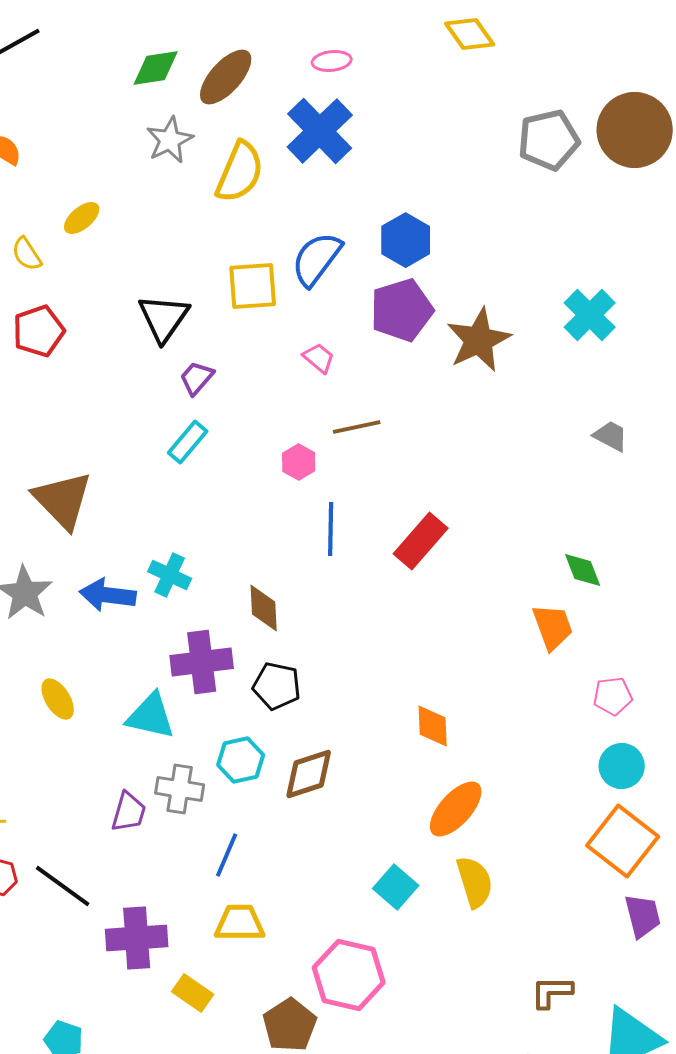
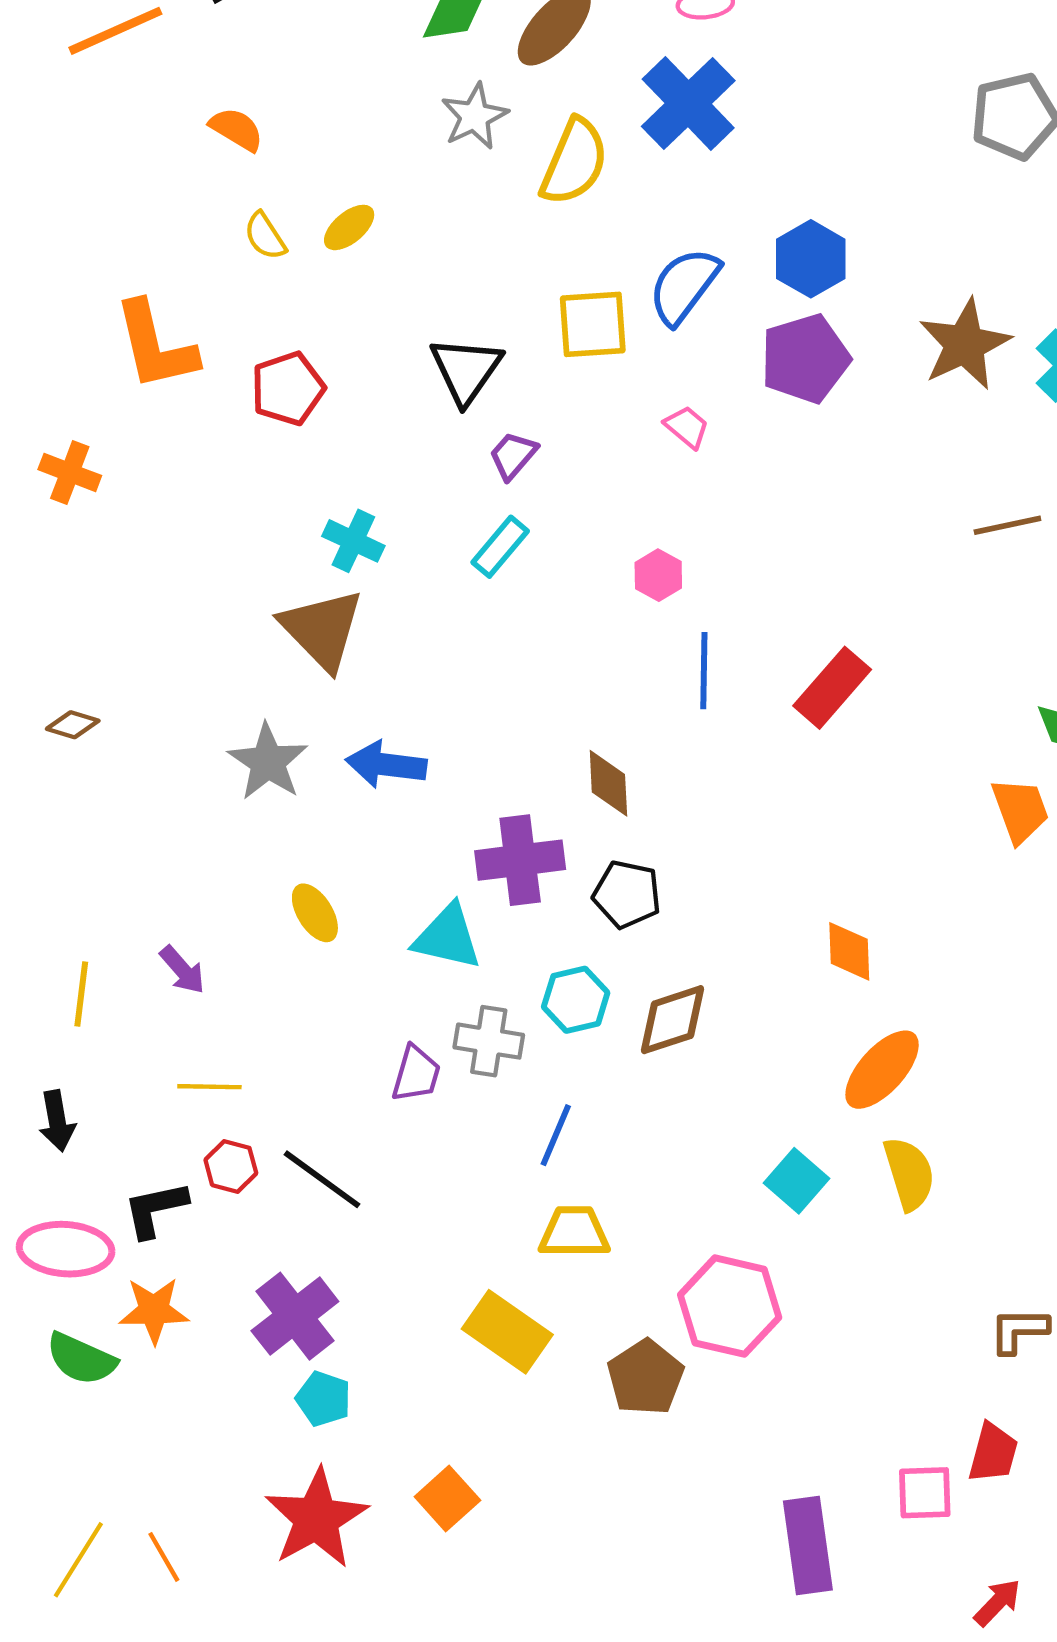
yellow semicircle: (27, 254) -> (265, 236), moved
brown star: (479, 340) -> (965, 344), moved
brown line: (357, 427) -> (1007, 525), moved
cyan cross: (170, 575) -> (353, 541), moved
purple cross: (137, 938) -> (295, 1316), moved, turned -34
yellow rectangle: (193, 993) -> (507, 1332), size x1.5

